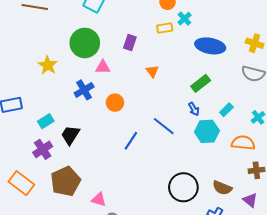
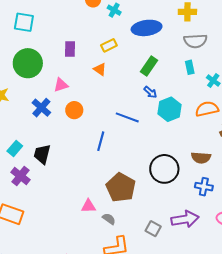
yellow rectangle: (165, 28) -> (109, 45), moved
pink triangle: (103, 67) -> (61, 85), moved
cyan rectangle: (226, 110) -> (190, 67), moved, turned -40
brown pentagon: (66, 181) -> (121, 187), moved

